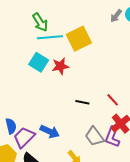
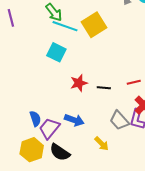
cyan line: (50, 37) -> (65, 26), turned 30
red star: (60, 66) -> (79, 83), moved
red line: (113, 100) -> (134, 82), turned -56

